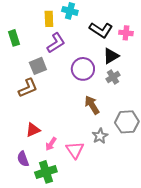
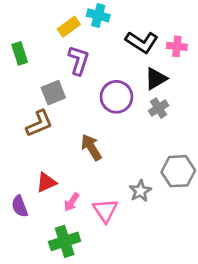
yellow rectangle: (49, 19) -> (69, 27), turned 56
purple L-shape: (56, 43) -> (79, 60), turned -40
brown arrow: (92, 105) -> (91, 147), moved
purple semicircle: (23, 159) -> (20, 206), moved

